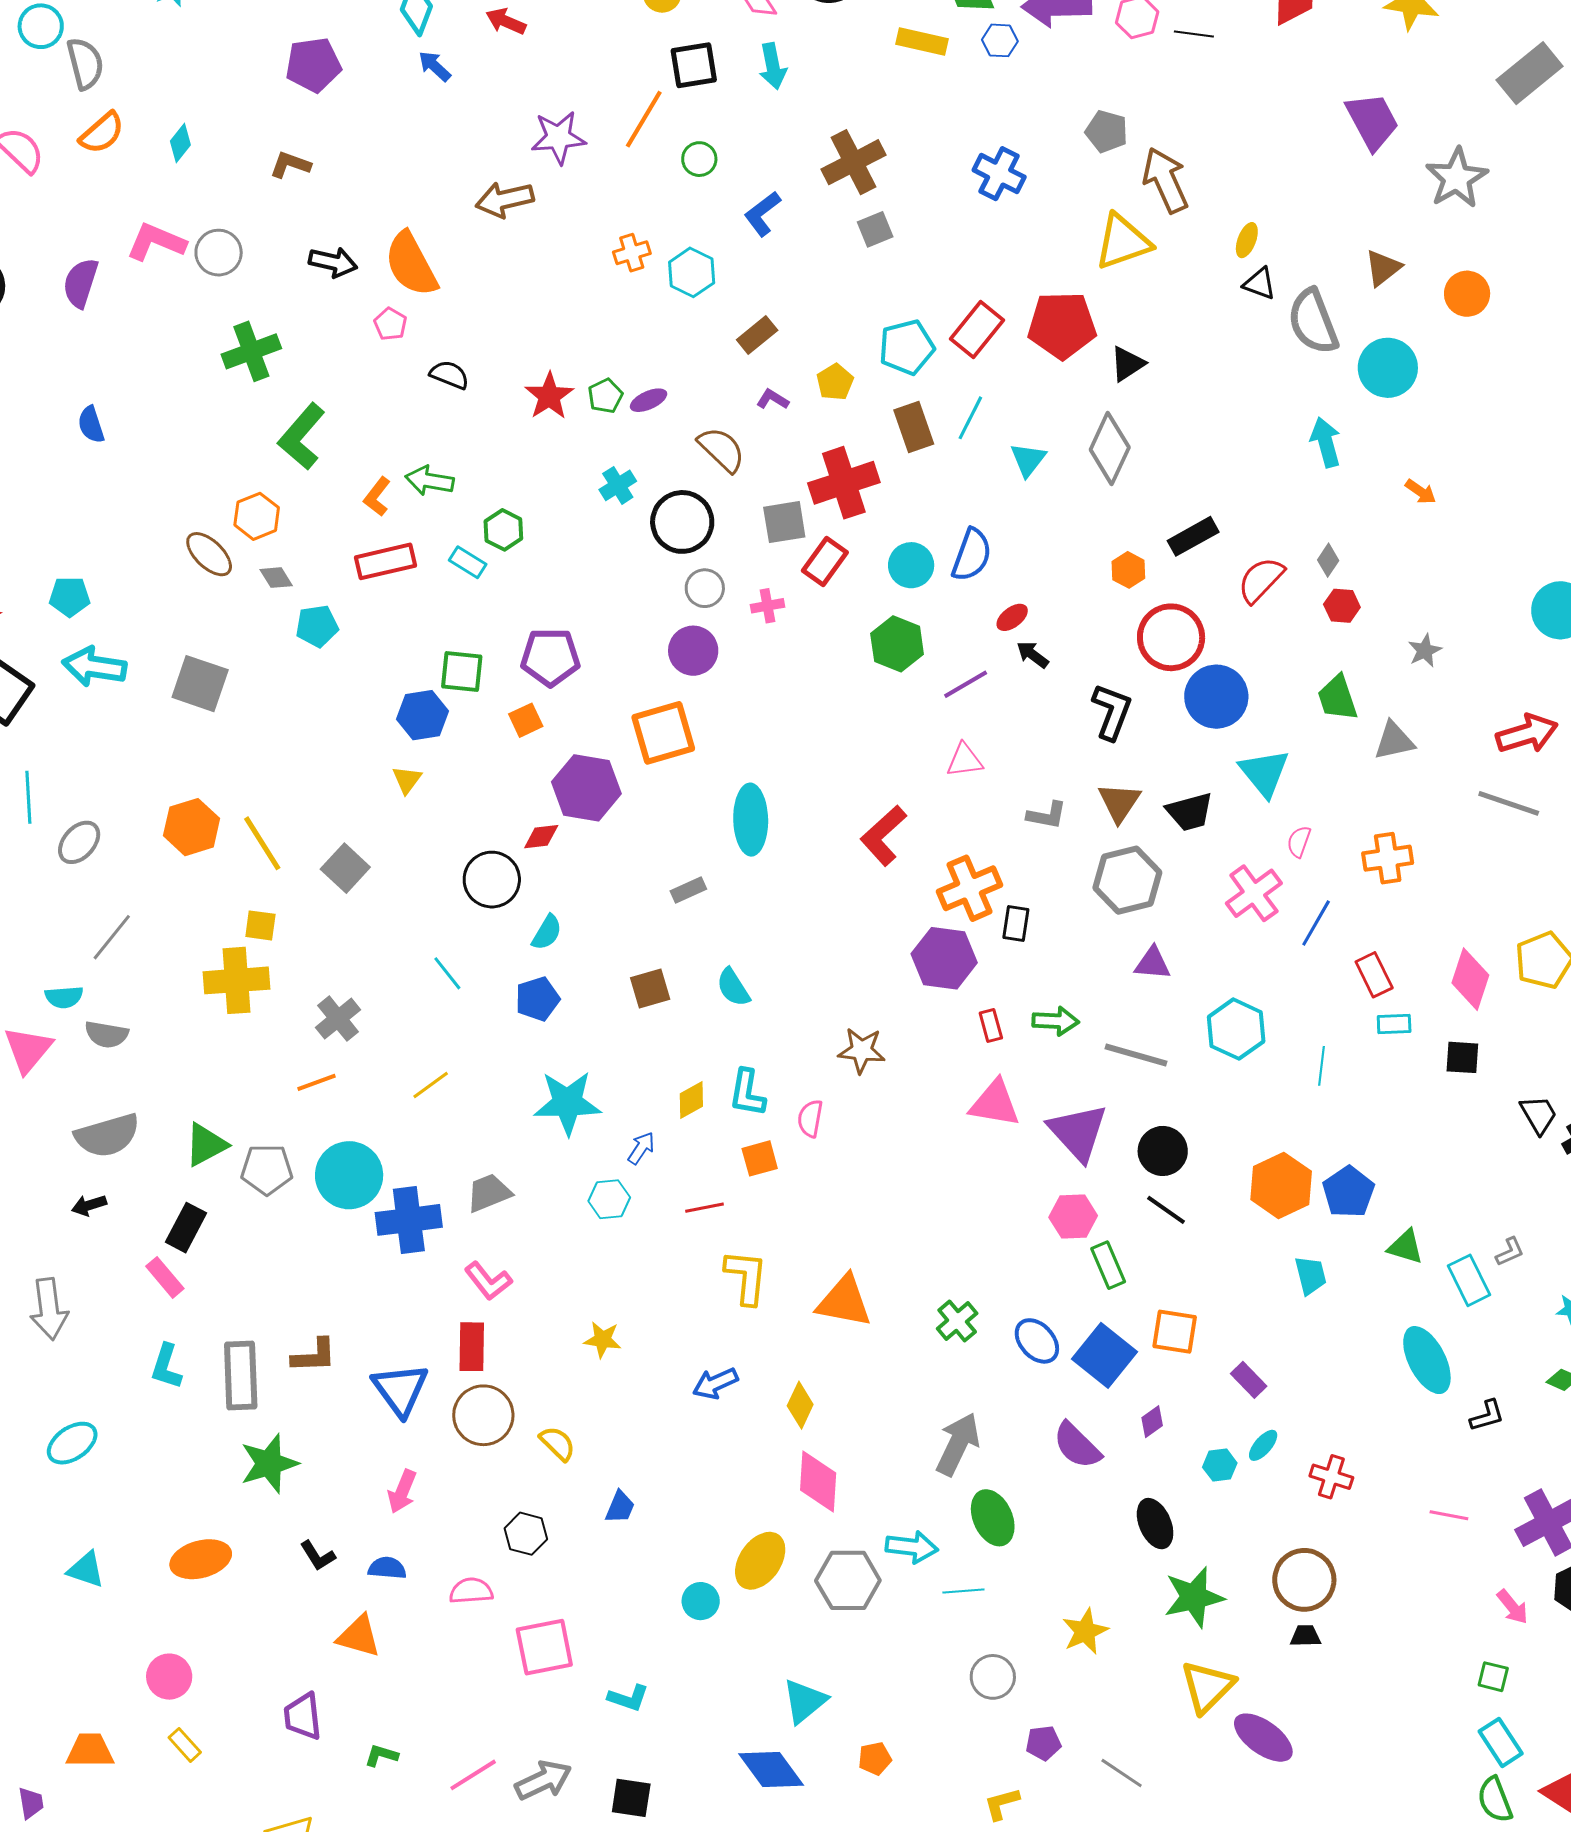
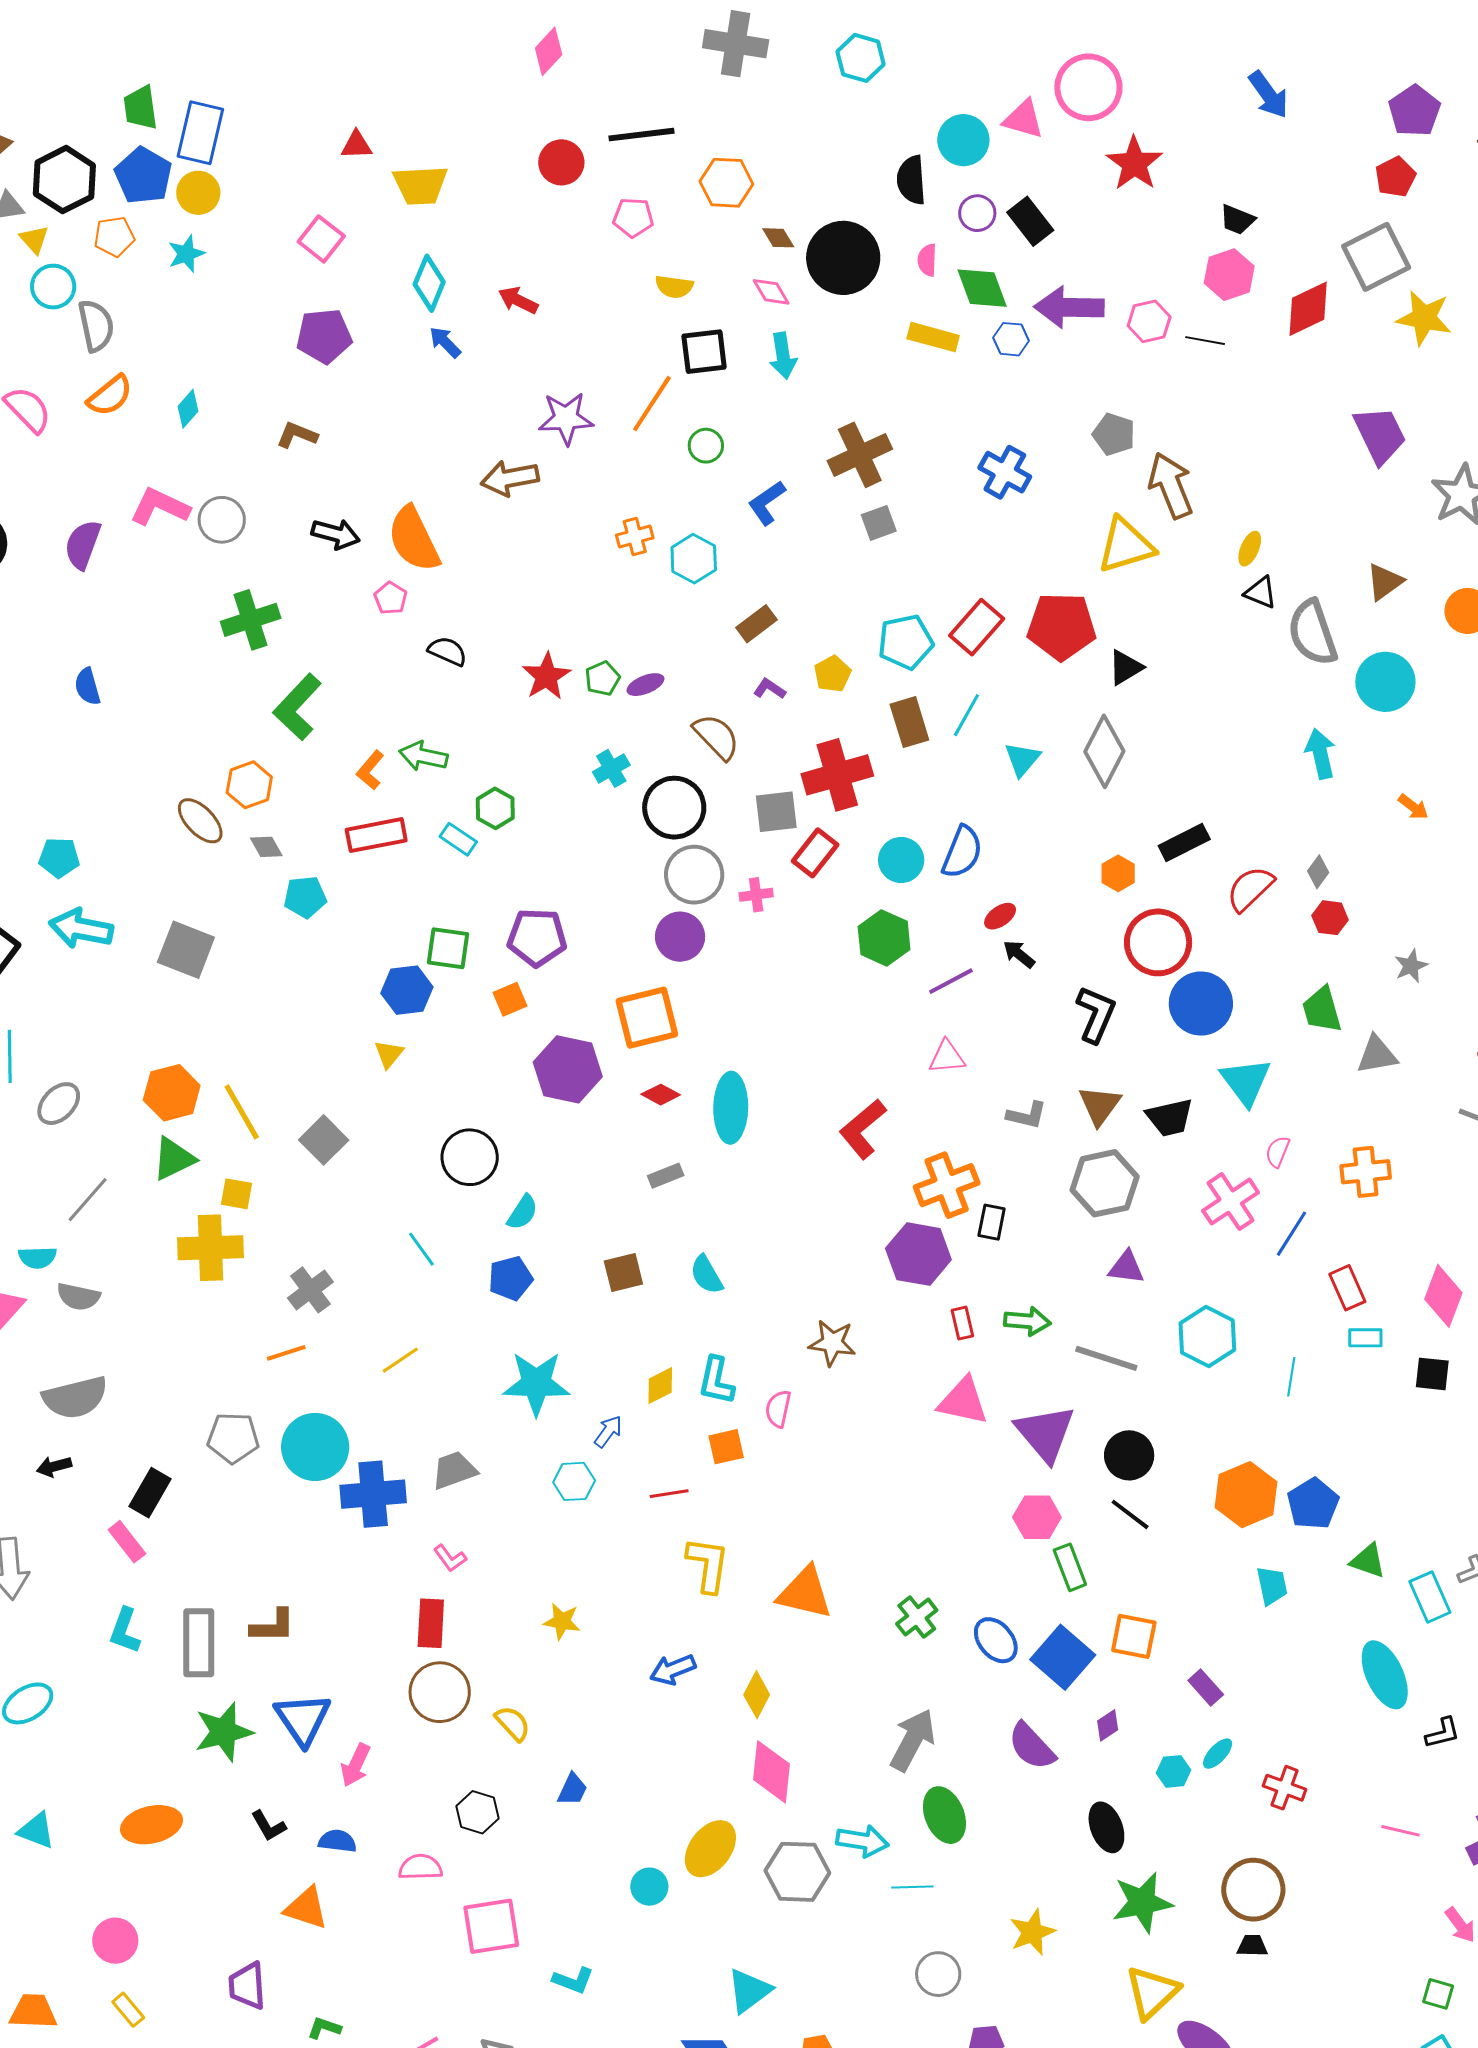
gray circle: (705, 588) -> (694, 875), size x1.5
red diamond: (541, 837) -> (661, 1095), moved, turned 33
green triangle: (206, 1145) -> (174, 1159), moved
pink L-shape: (488, 1281) -> (450, 1558), size x0.7
blue triangle: (400, 1389) -> (303, 1719), moved

